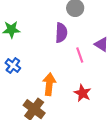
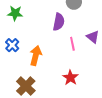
orange arrow: (49, 84) -> (36, 56), moved

